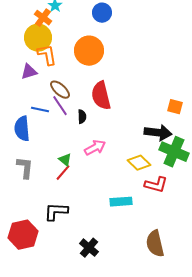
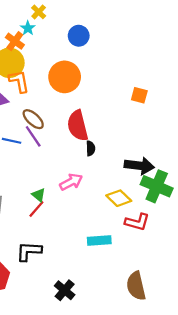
orange square: (175, 107) -> (139, 95), moved
black semicircle: (82, 117) -> (91, 148), moved

